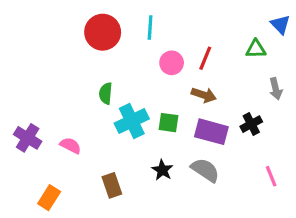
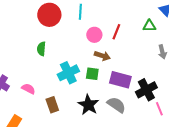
green semicircle: (106, 93) -> (41, 49), moved
brown arrow: (204, 95) -> (102, 56), moved
black cross: (251, 124) -> (146, 90), moved, size x1.5
black star: (162, 170) -> (88, 105), size x1.5
brown rectangle: (112, 185) -> (52, 105), moved

